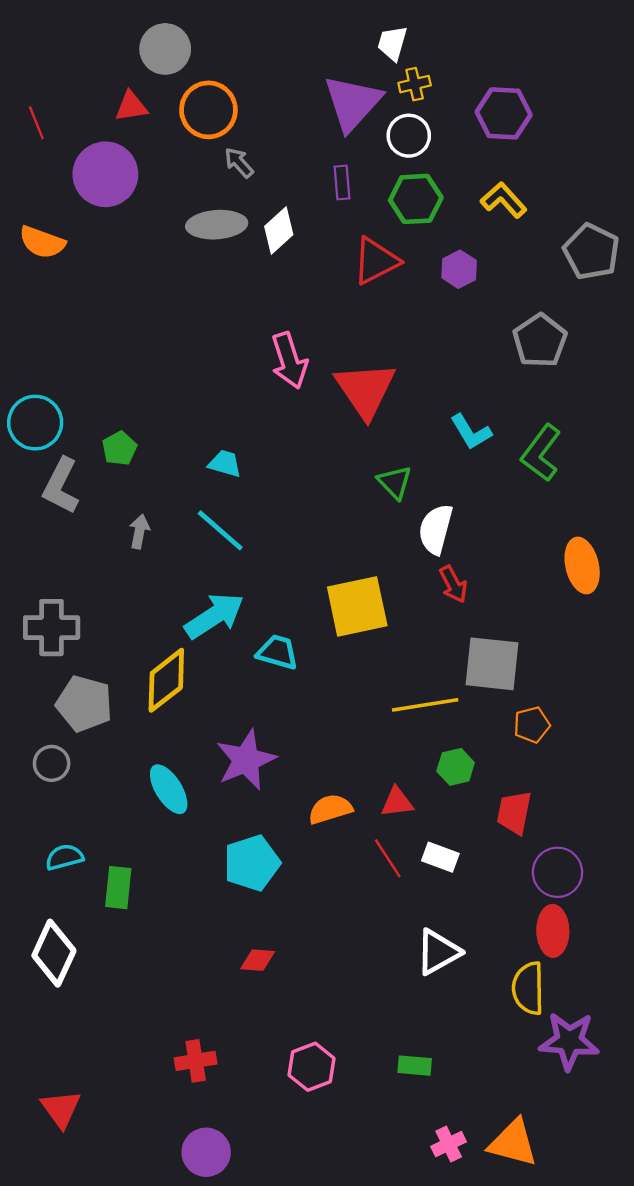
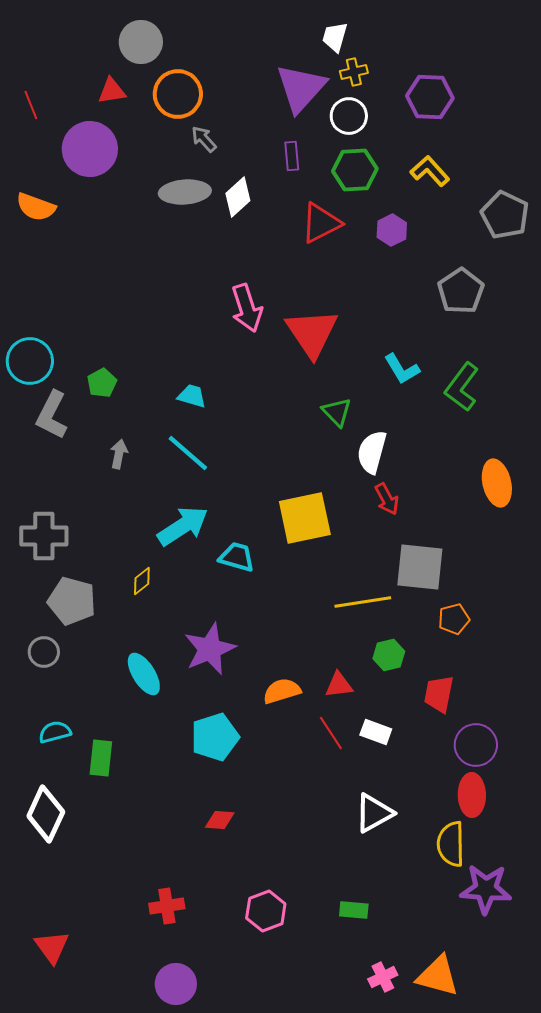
yellow diamond: (166, 680) -> (142, 581), size x0.5

